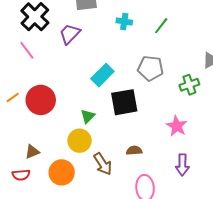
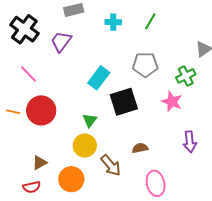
pink line: (27, 50) -> (28, 74), moved
orange line: (13, 98) -> (13, 112), turned 56
pink star: (177, 126) -> (172, 102), moved
purple arrow: (182, 165) -> (190, 142), moved

